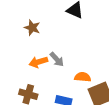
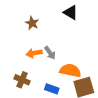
orange semicircle: (83, 77) -> (70, 71), size x1.5

